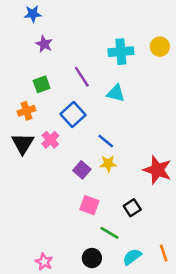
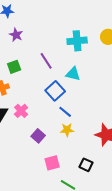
blue square: (73, 115) -> (55, 91), moved
purple square: (82, 170) -> (38, 136), moved
pink square: (89, 205) -> (52, 163), turned -35
black square: (132, 208) -> (86, 165), turned -32

